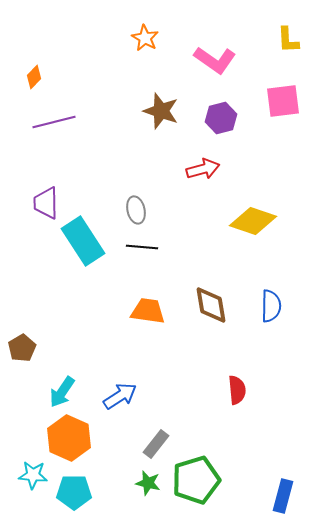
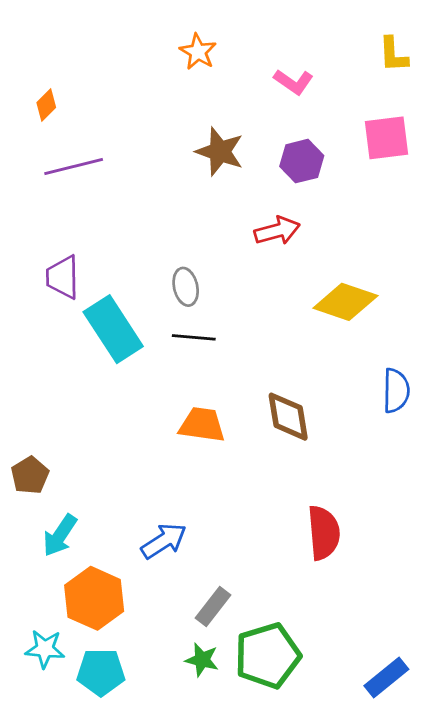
pink L-shape: (215, 60) -> (294, 82), size x0.7
blue semicircle: (271, 306) -> (396, 391), moved
red semicircle: (237, 390) -> (324, 533), size x1.4
cyan arrow: (62, 392) -> (60, 535), moved
blue rectangle: (283, 496) -> (386, 678), turned 36

